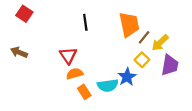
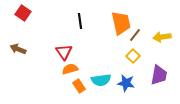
yellow arrow: (160, 43) -> (162, 37), moved, turned 36
purple trapezoid: (170, 65) -> (159, 75), moved
blue star: (127, 77) -> (126, 83), moved, turned -30

